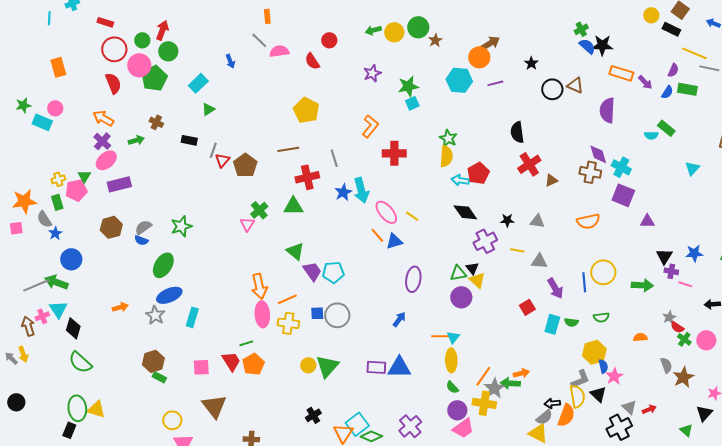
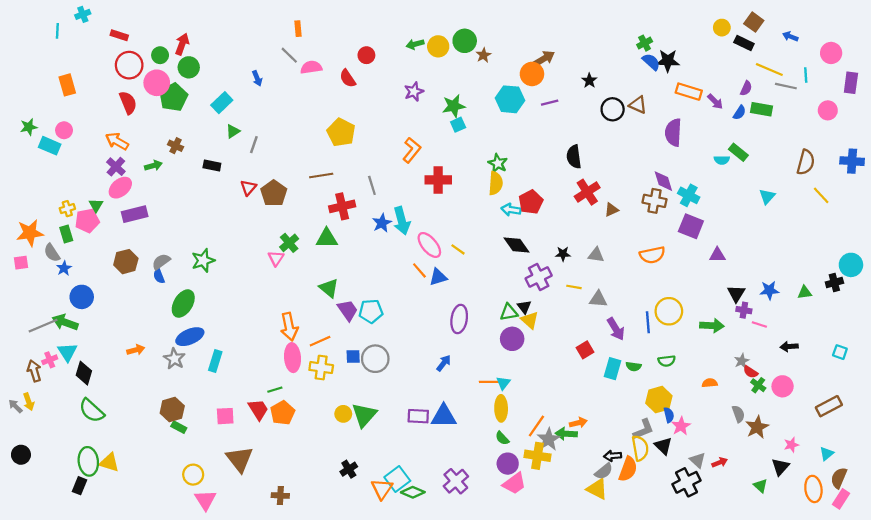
gray line: (213, 150) -> (254, 145), moved
blue semicircle: (141, 240) -> (159, 276), turned 48

